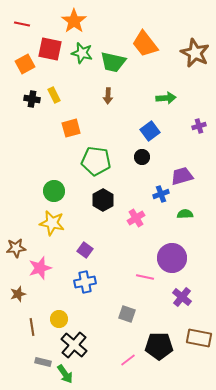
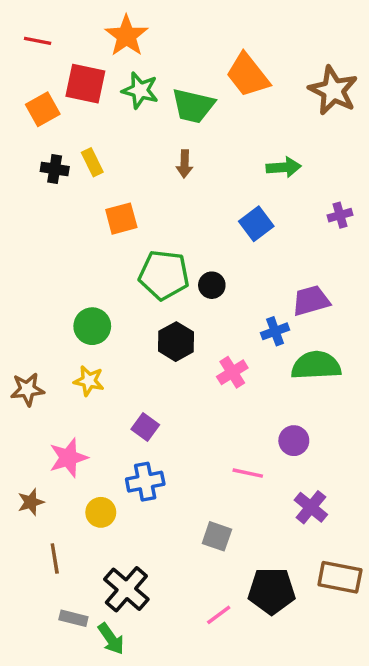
black circle: (142, 157) -> (212, 285), moved
green semicircle: (185, 214) -> (316, 365), size x1.8
yellow star: (52, 223) -> (89, 381), size x0.7
brown star: (16, 248) -> (27, 389), moved
purple circle: (172, 258) -> (294, 441), size x0.6
yellow circle: (59, 319) -> (101, 512), moved

